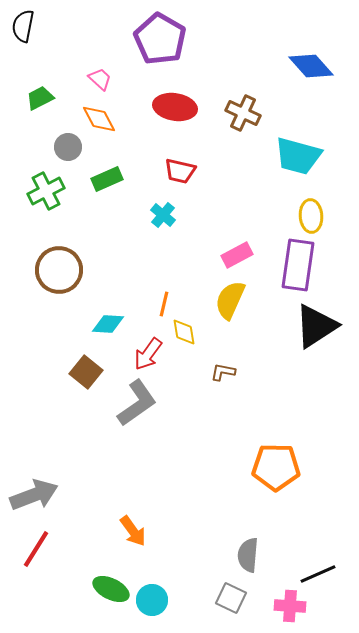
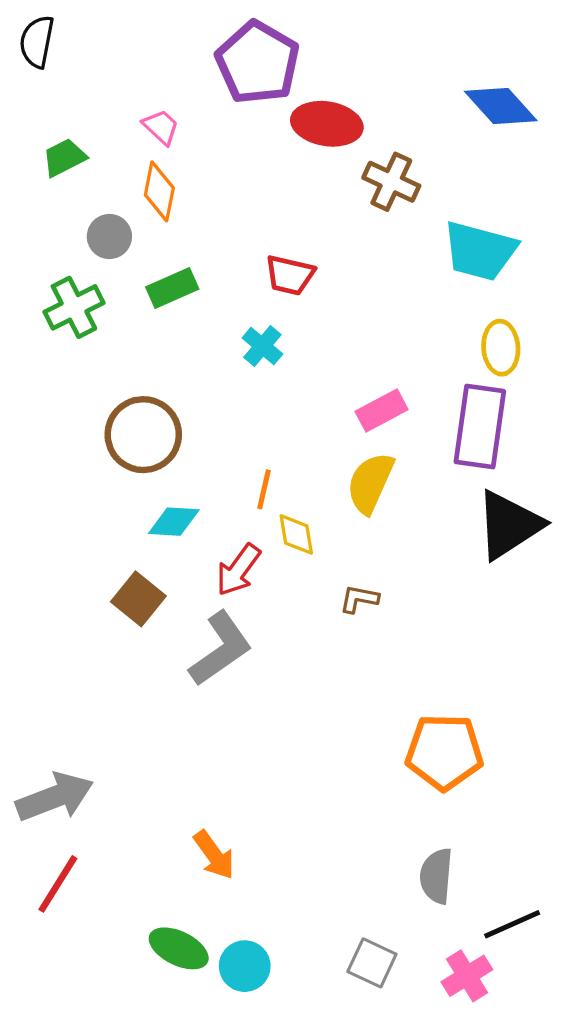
red ellipse: (175, 107) -> (327, 124), moved
orange diamond: (99, 119) -> (159, 191), turned 39
brown circle: (59, 270) -> (143, 435), moved
gray semicircle: (248, 555) -> (436, 876), moved
pink cross: (290, 606) -> (467, 976), turned -36

